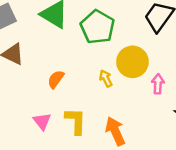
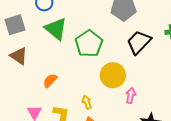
yellow arrow: (106, 78) -> (87, 102), moved

